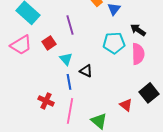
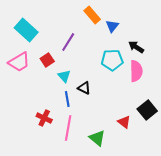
purple line: (70, 25) -> (68, 42), turned 48

